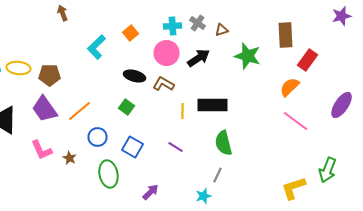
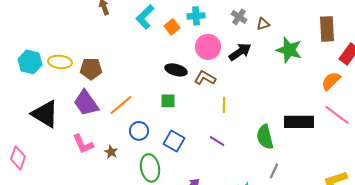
cyan cross: (173, 26) -> (196, 16), moved
cyan L-shape: (97, 47) -> (145, 17), moved
black rectangle: (213, 105) -> (299, 122), moved
green square: (127, 107) -> (168, 101), turned -35
gray line: (218, 175) -> (274, 171), moved

